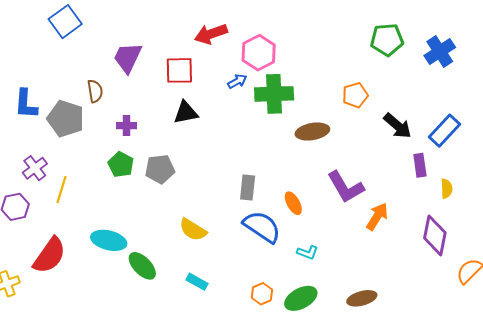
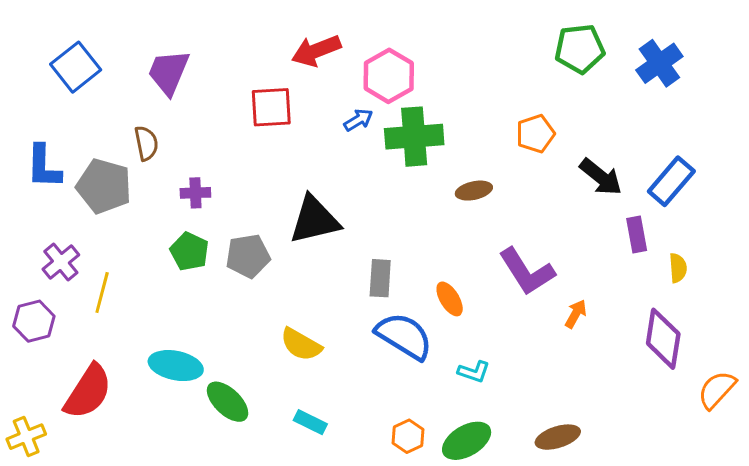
blue square: (65, 22) -> (76, 67), moved
purple trapezoid: (128, 58) -> (169, 72), moved
black triangle: (186, 113) -> (314, 220), moved, size x1.4
brown ellipse: (312, 132) -> (474, 191), size x0.7
orange arrow: (377, 217) -> (576, 314), size x0.7

